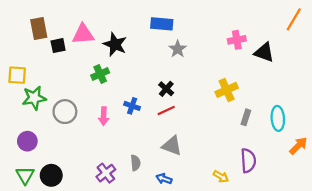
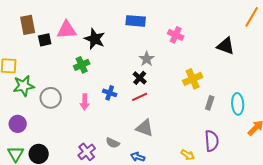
pink cross: (237, 40) -> (176, 35), moved, turned 35
gray star: (178, 49) -> (147, 59), moved
gray semicircle: (135, 163) -> (113, 143), turned 120

